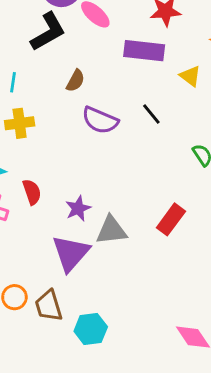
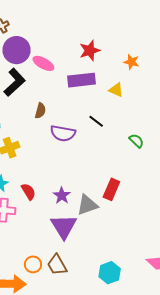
red rectangle: (171, 219) -> (111, 189), moved
cyan hexagon: (91, 329) -> (110, 273), moved

